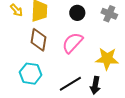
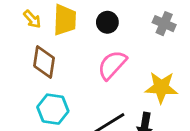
black circle: (77, 13) -> (107, 22), moved
brown diamond: (39, 40) -> (44, 62), moved

